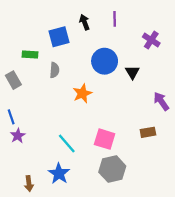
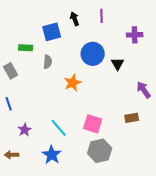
purple cross: (151, 40) -> (135, 35), turned -35
purple star: (18, 136) -> (25, 130), moved
brown arrow: (29, 184) -> (12, 155), moved, turned 96

